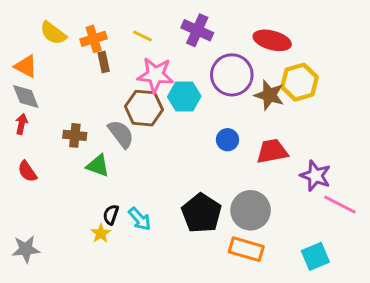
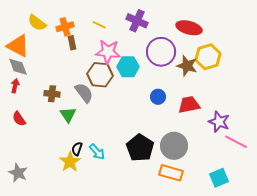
orange triangle: (26, 66) -> (18, 46), size x1.4
green triangle: (98, 166) -> (68, 115), turned 36
yellow star: (101, 233) -> (70, 162), size x1.5
gray star: (26, 249) -> (18, 173), turned 30

